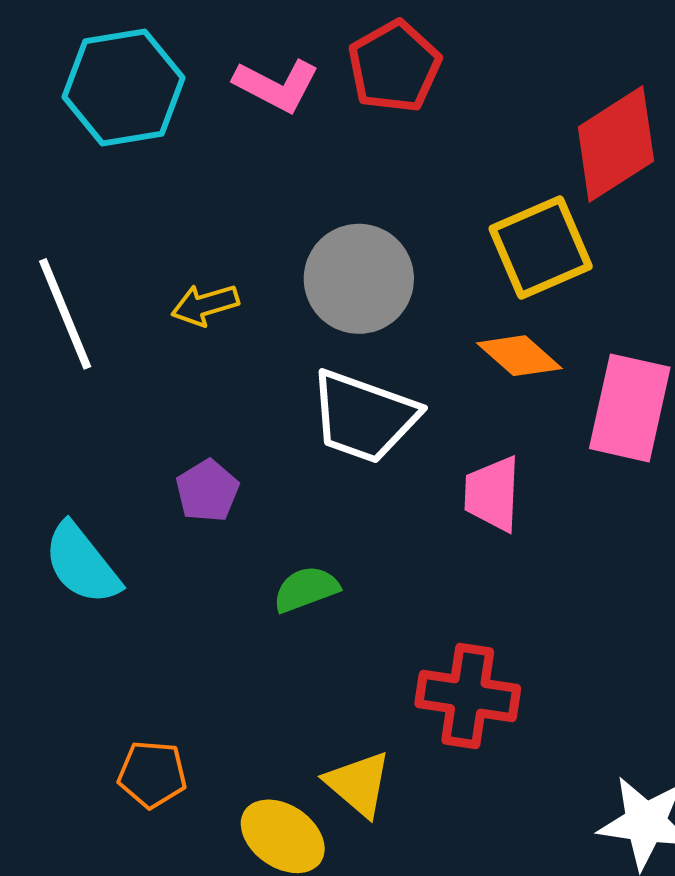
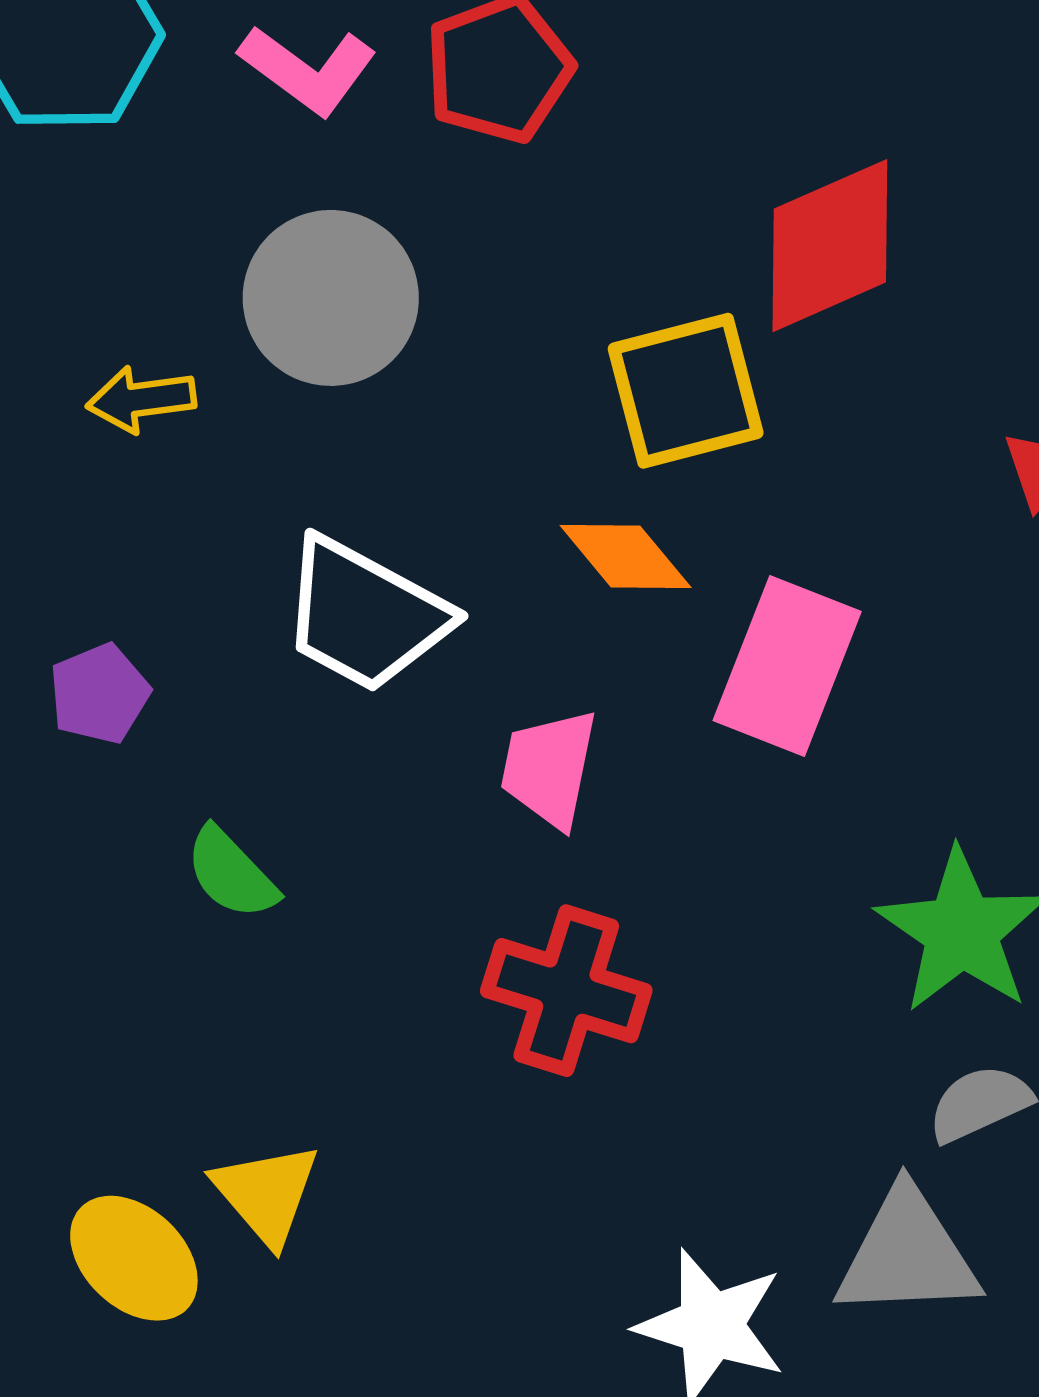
gray circle: (359, 279) -> (331, 298), moved
green semicircle: (306, 589) -> (231, 873), turned -122
red cross: (468, 696) -> (566, 991), moved

